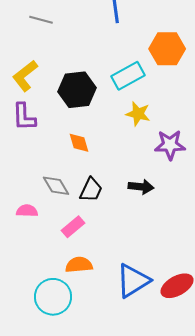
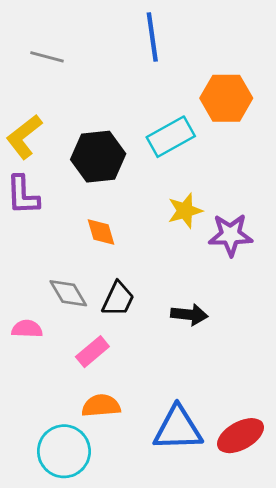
yellow star: (138, 114) -> (185, 211), moved, turned -30
black arrow: (141, 187) -> (189, 315), moved
blue triangle: (133, 281) -> (178, 428), turned 30

